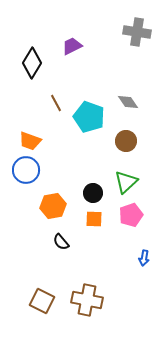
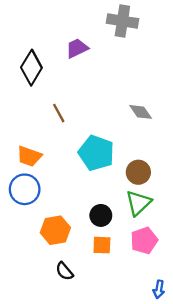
gray cross: (137, 32) -> (122, 21), moved
cyan pentagon: (89, 117) -> (96, 153), moved
brown circle: (126, 141) -> (138, 172), moved

